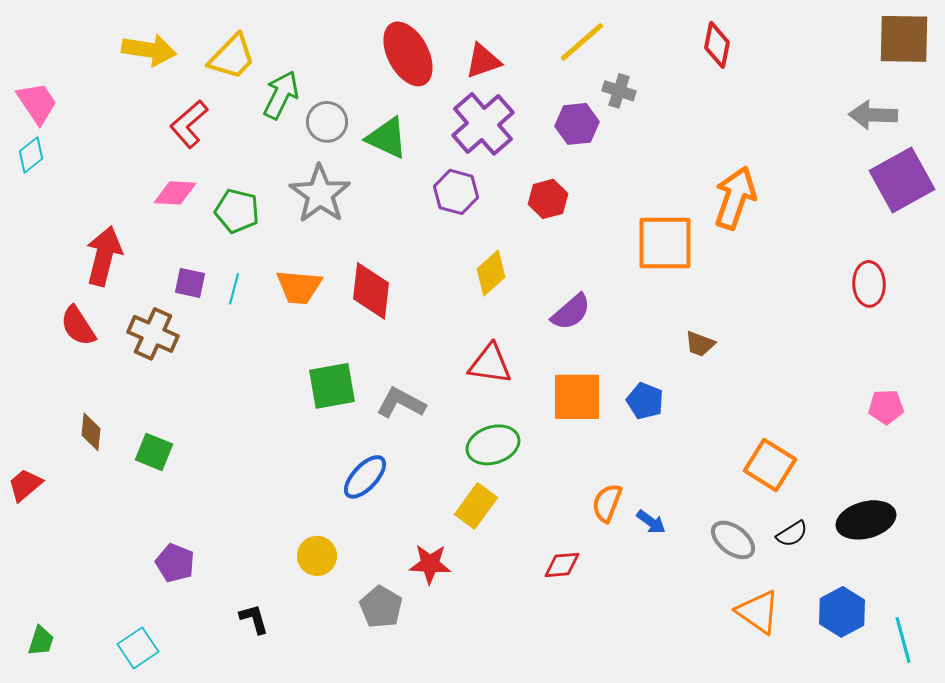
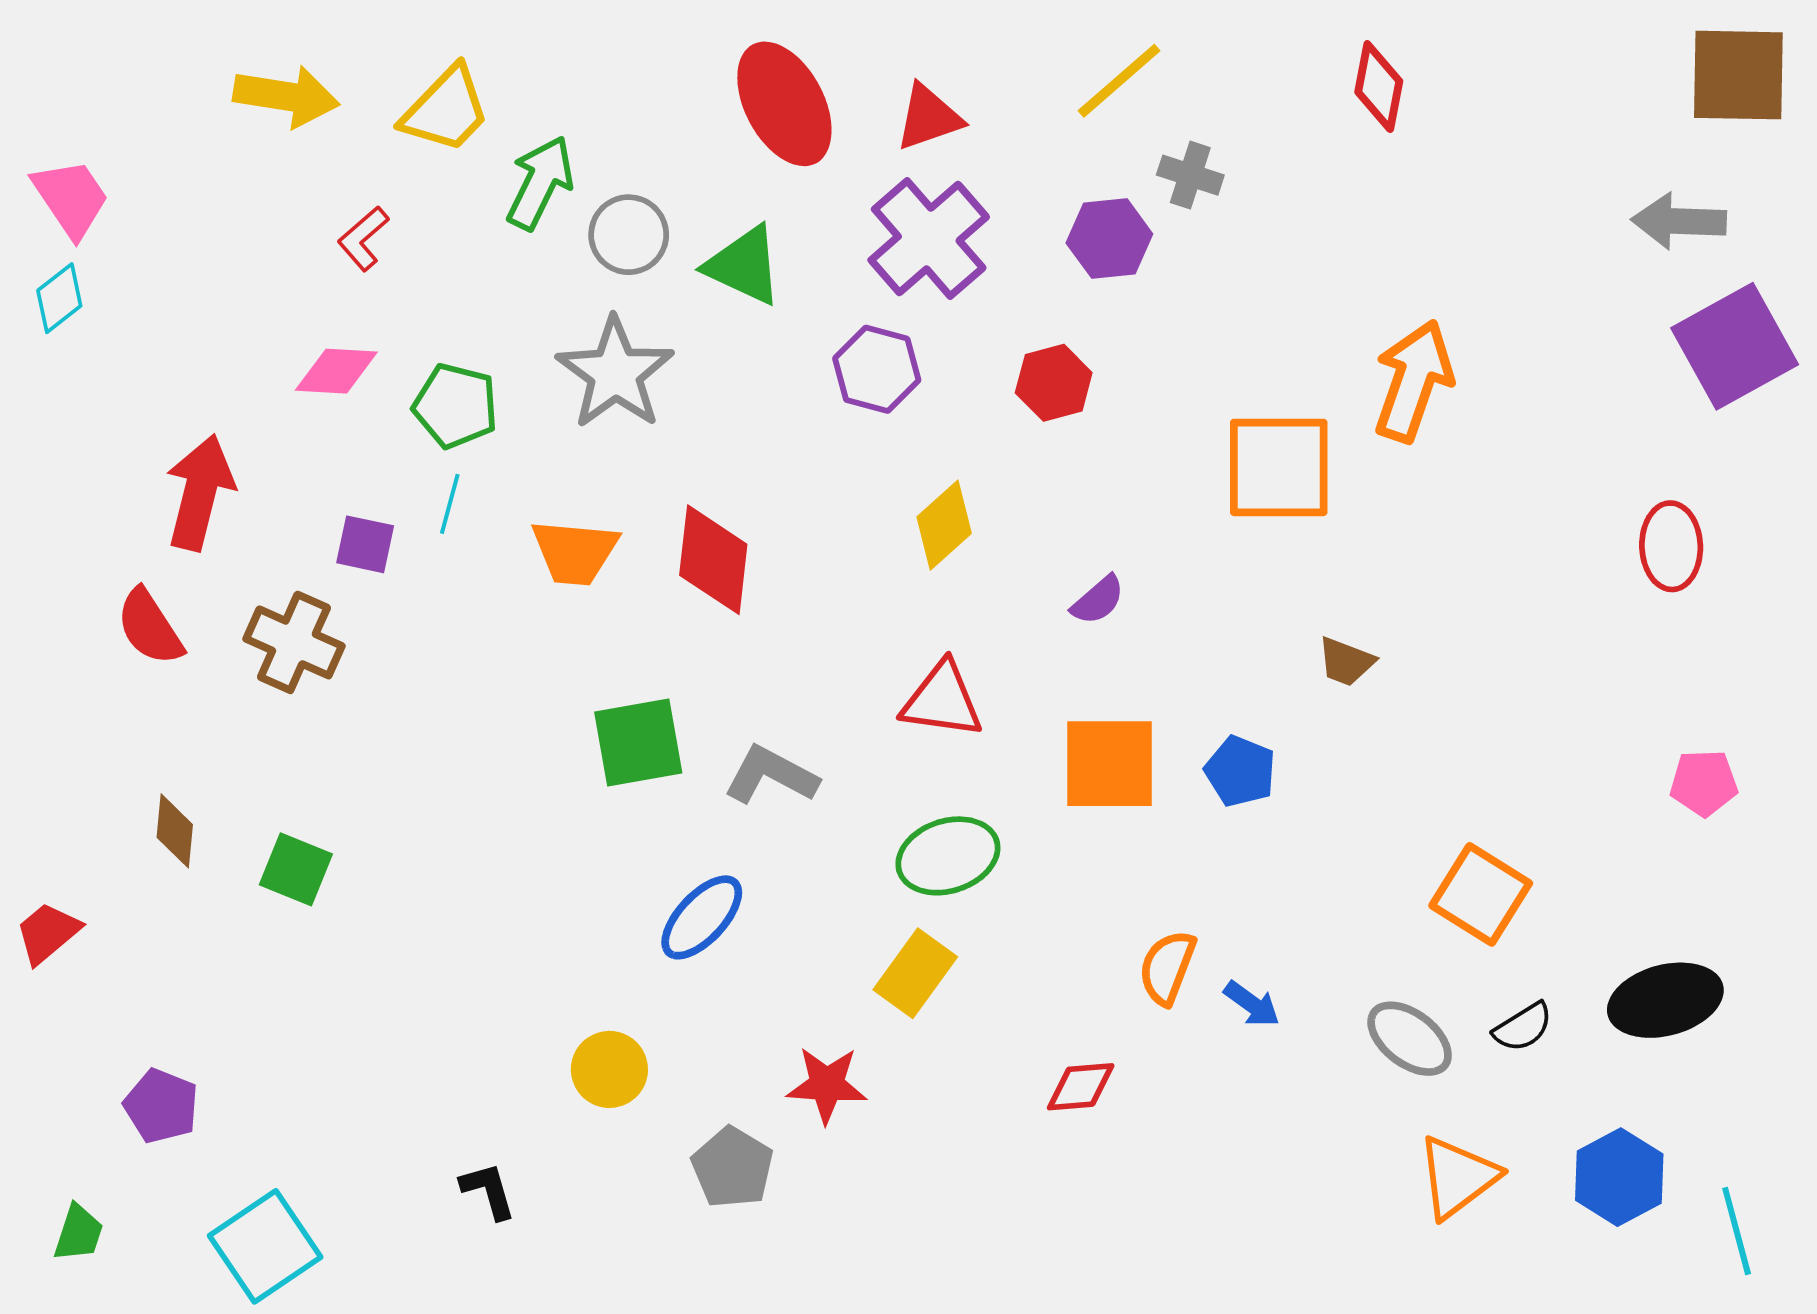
red L-shape: (189, 124) -> (363, 239), size x0.7
cyan line: (234, 289) -> (450, 504), moved
purple semicircle: (571, 312) -> (1098, 600), size x0.7
purple pentagon: (175, 563) -> (161, 1106), moved
orange triangle: (758, 612) -> (1458, 1177), turned 48
cyan square: (138, 648) -> (265, 1246), size x1.4

